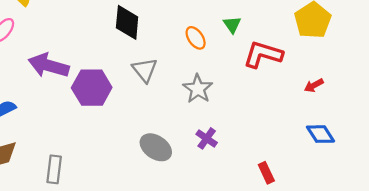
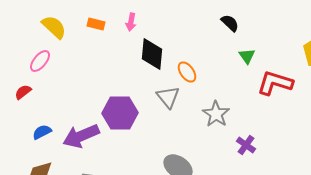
orange ellipse: (196, 38) -> (187, 72), moved
purple arrow: (49, 66) -> (81, 136), moved, turned -39
purple cross: (207, 138) -> (246, 145), moved

